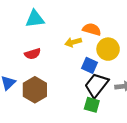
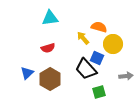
yellow arrow: (73, 42) -> (83, 38), turned 64
black trapezoid: (96, 85) -> (86, 69), moved, turned -80
green square: (92, 105) -> (99, 92), turned -32

